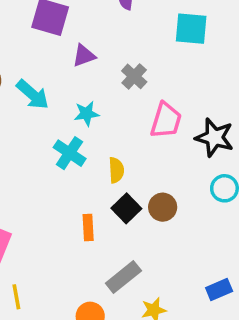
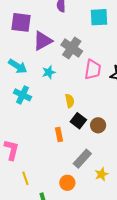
purple triangle: (84, 56) -> (43, 41), size x1.5
gray cross: (134, 76) -> (72, 48), size x1.5
cyan cross: (70, 153) -> (22, 95), moved
brown circle: (163, 207) -> (98, 125), moved

